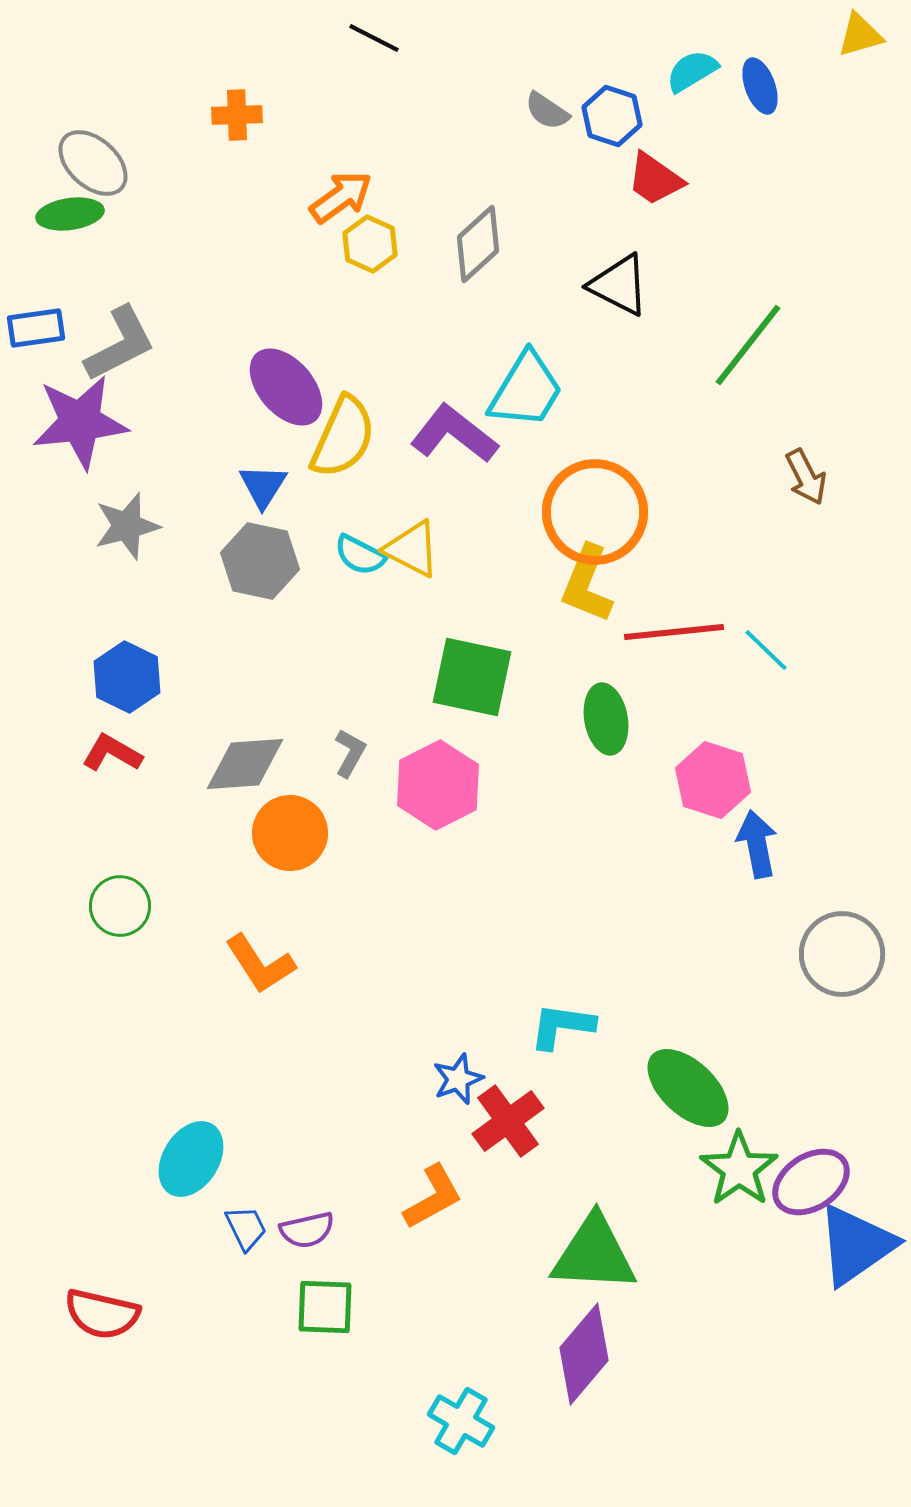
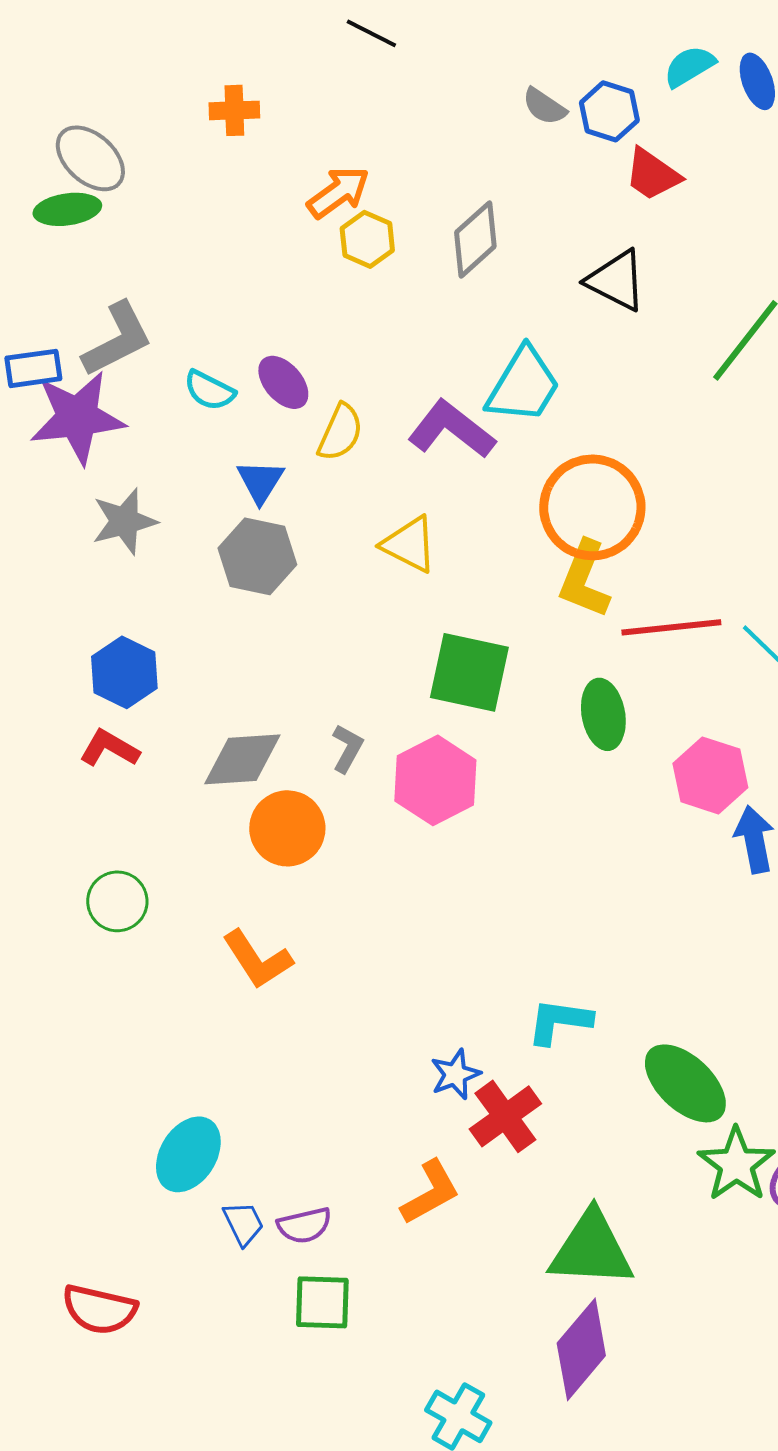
blue rectangle: (36, 328) -> (33, 368), moved
purple ellipse: (286, 387) -> (283, 382), size x0.7
yellow semicircle: (343, 437) -> (340, 432), size x0.7
cyan semicircle: (360, 555) -> (209, 390), moved

